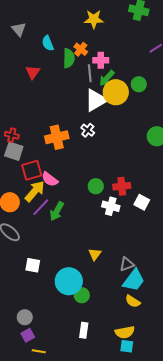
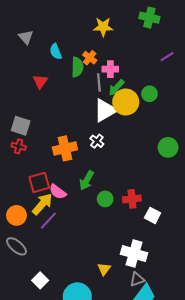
gray square: (14, 151) -> (21, 126), moved
white cross: (111, 206) -> (134, 254), moved, size x1.4
green arrow: (57, 211) -> (87, 180), moved
white square: (33, 265) -> (40, 280), turned 35

